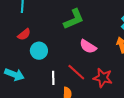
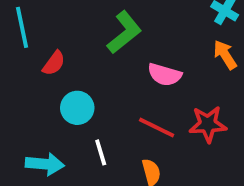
red semicircle: (24, 34) -> (54, 63), moved
white line: (53, 78) -> (101, 152), moved

